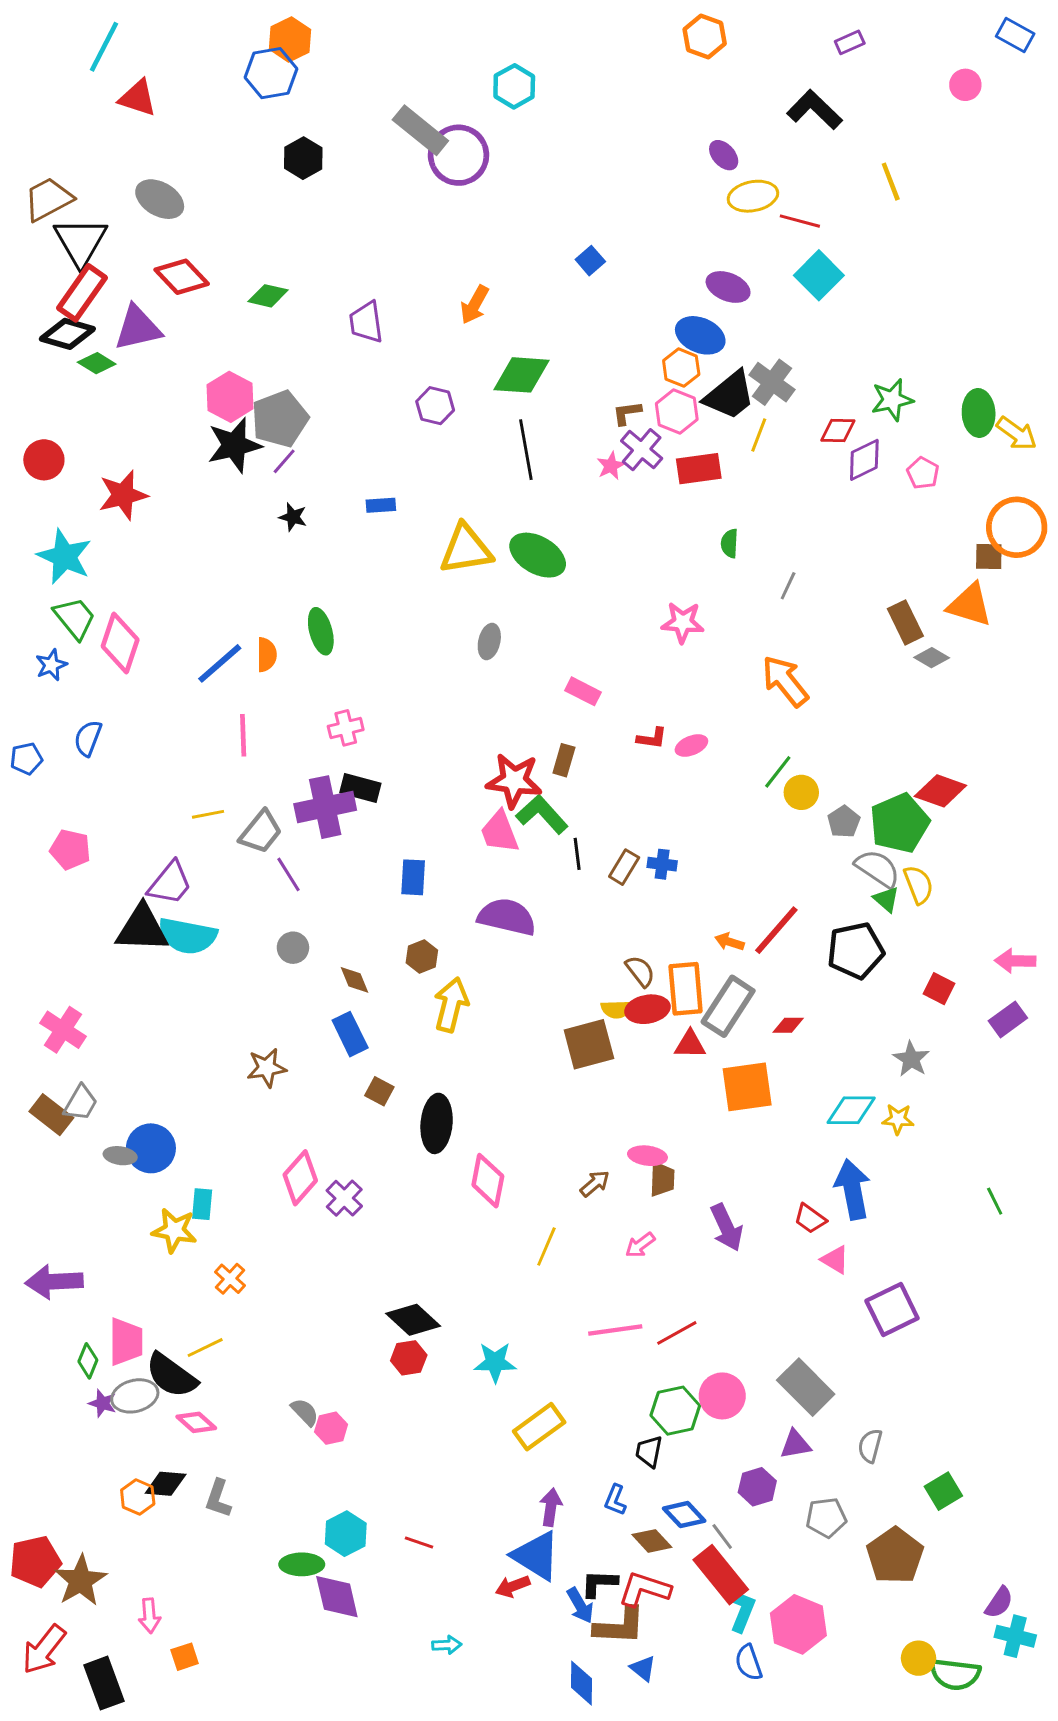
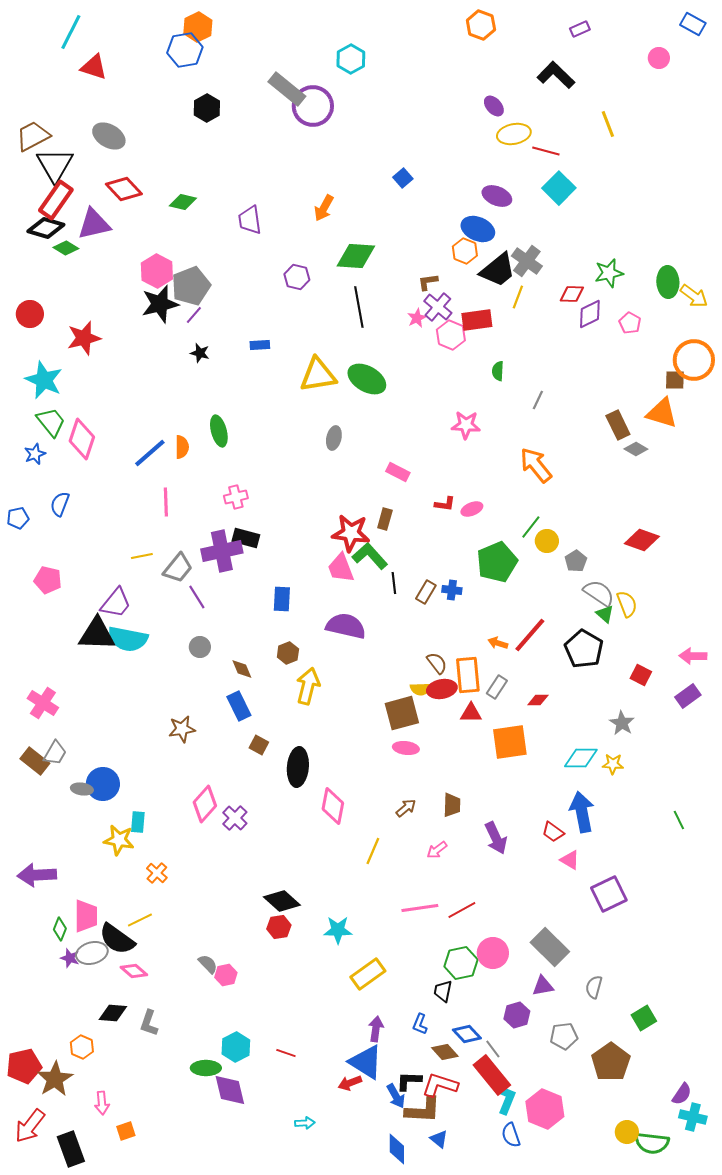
pink hexagon: (677, 412) -> (451, 335), moved
green pentagon: (899, 823) -> (497, 562), moved
black pentagon: (855, 951) -> (584, 649), turned -30
gray rectangle: (728, 1006) -> (497, 687), size x0.6
pink ellipse: (647, 1156) -> (406, 748), moved
orange hexagon: (138, 1497) -> (82, 1047), moved

